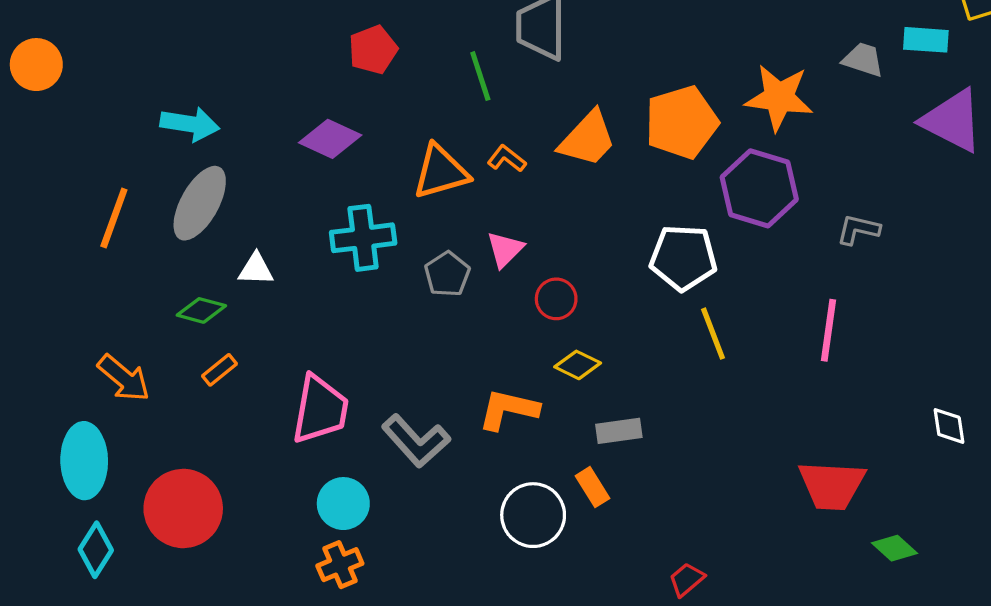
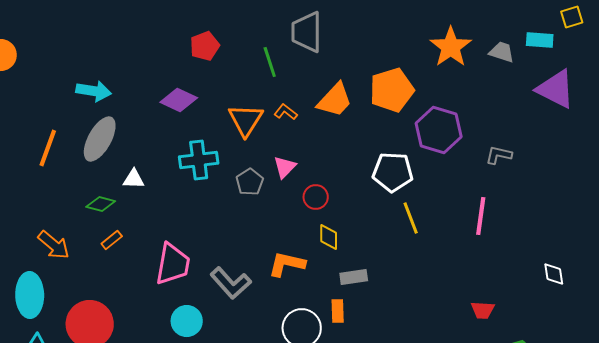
orange star: (779, 98) -> (451, 47), moved, turned 30
orange triangle: (441, 172) -> (246, 120), turned -42
yellow diamond: (578, 365) -> (329, 237), turned 64
red trapezoid: (832, 485) -> (483, 310), size x0.6
orange rectangle: (592, 487) -> (338, 311), turned 30

